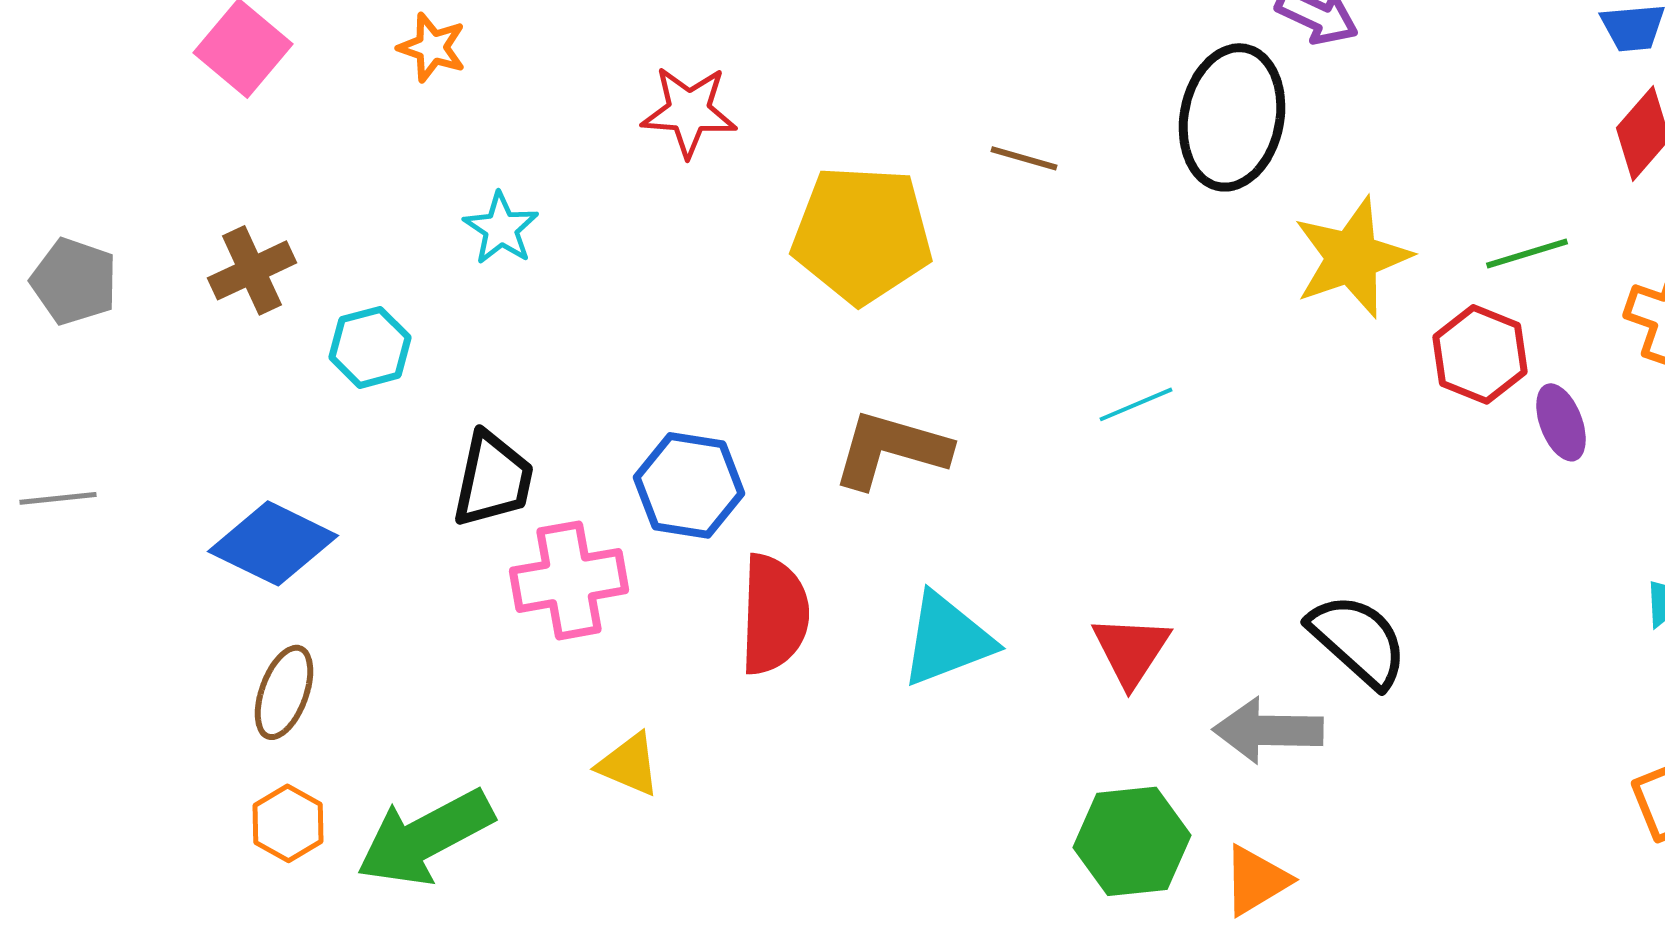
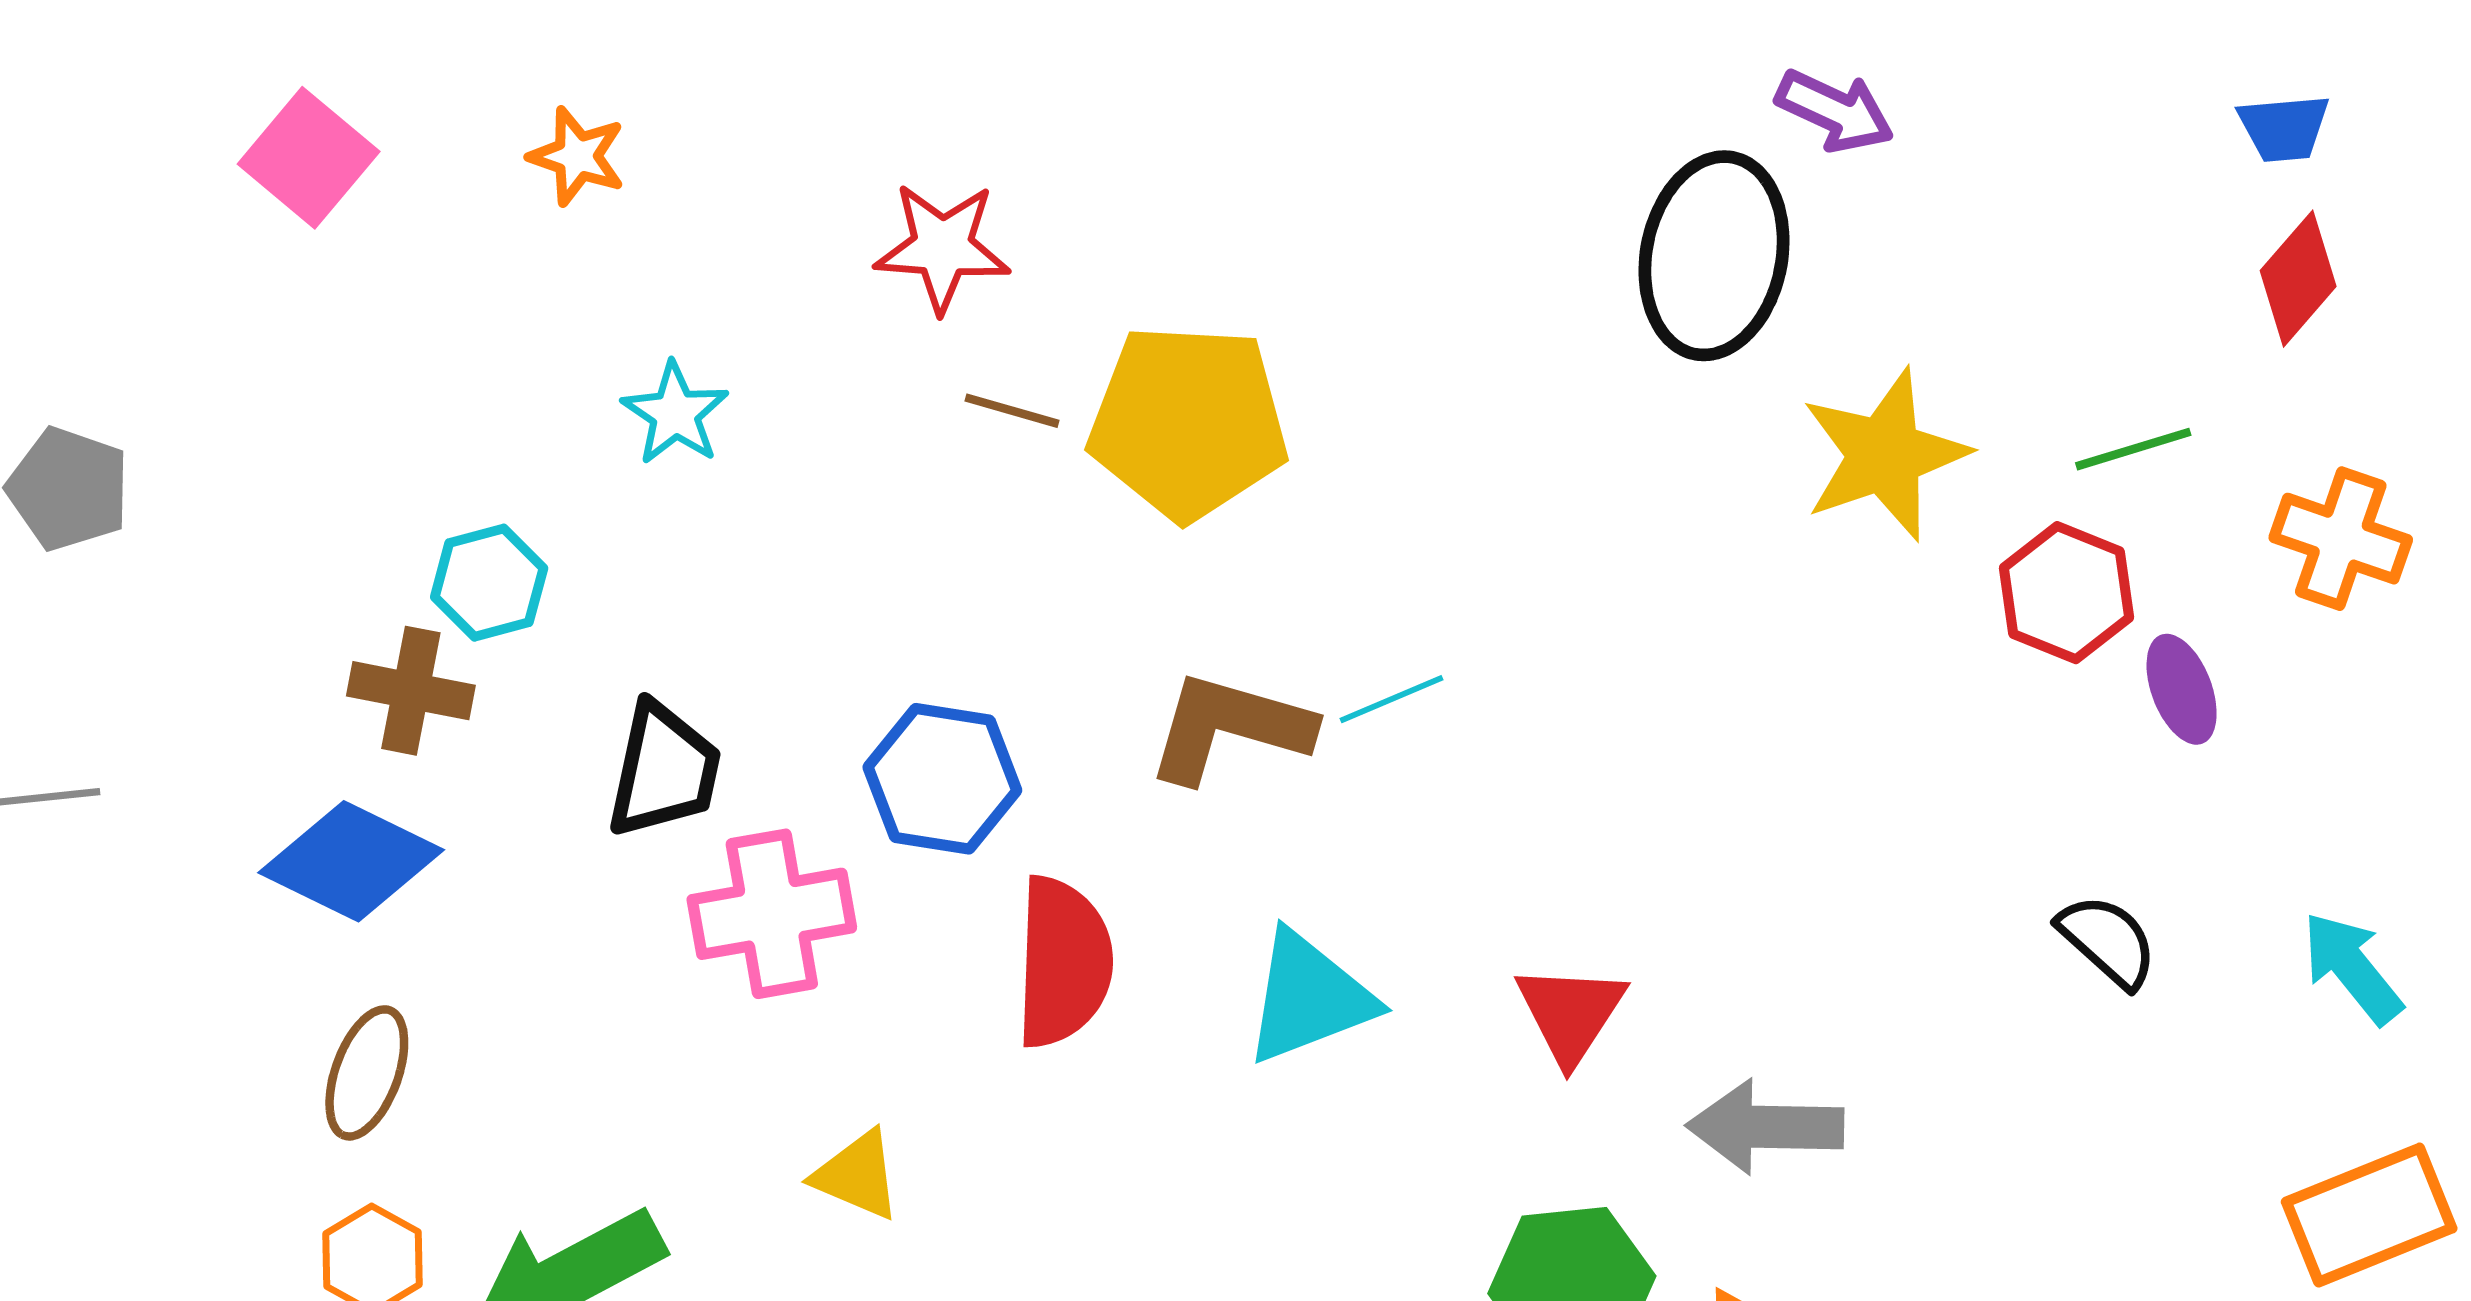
brown line: (1024, 158) -> (1012, 411), moved
brown cross: (252, 270) -> (411, 691), moved, turned 36
cyan line: (1136, 404) -> (1391, 699), moved
black semicircle: (1358, 640) -> (2108, 941), moved, size x0.7

